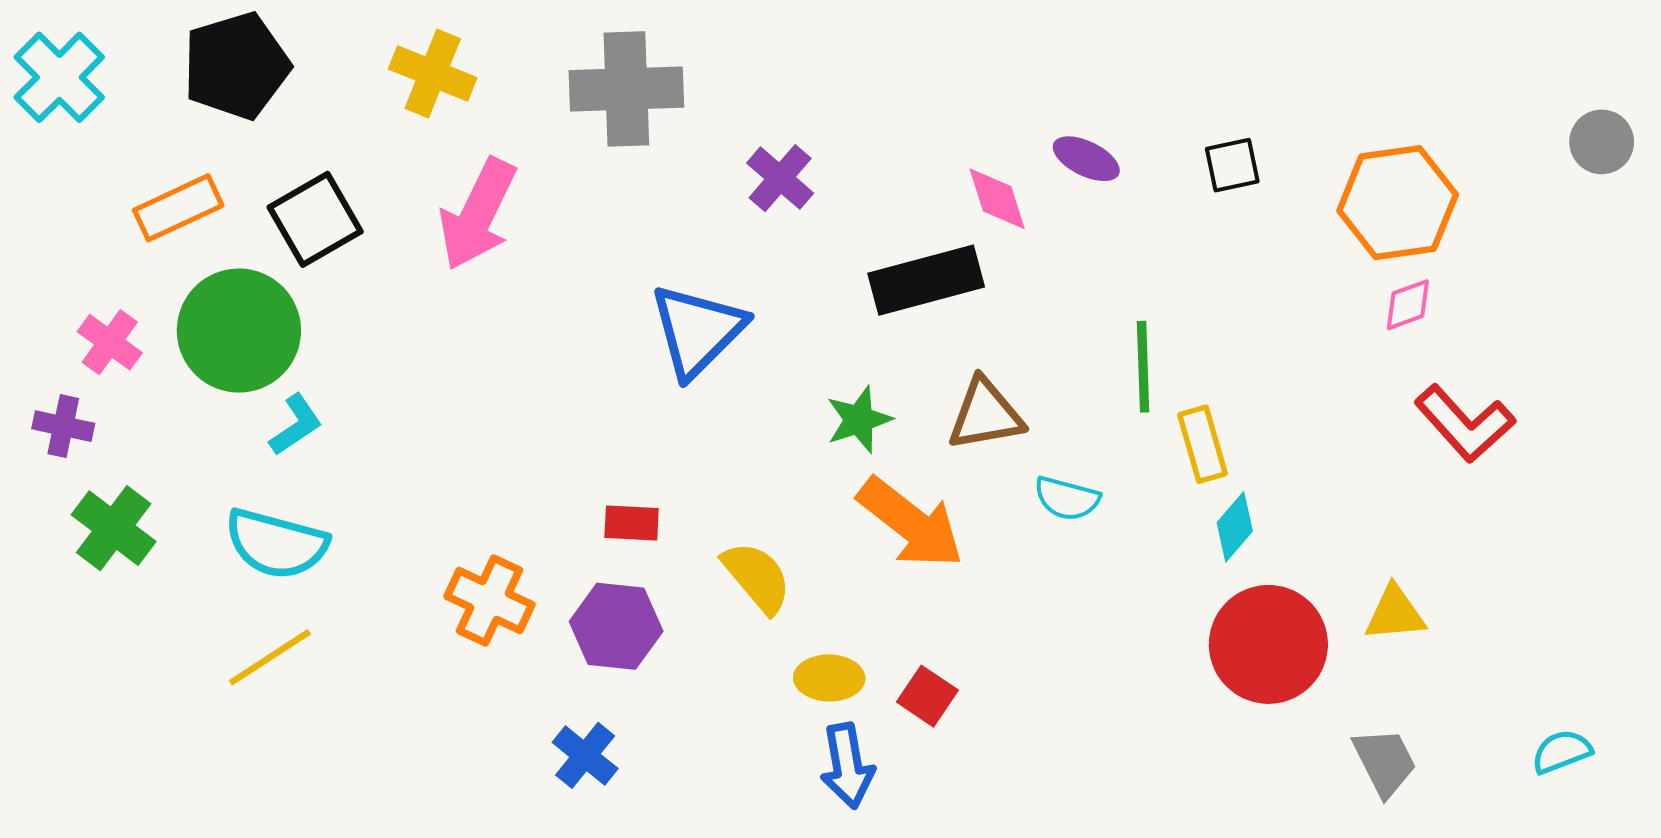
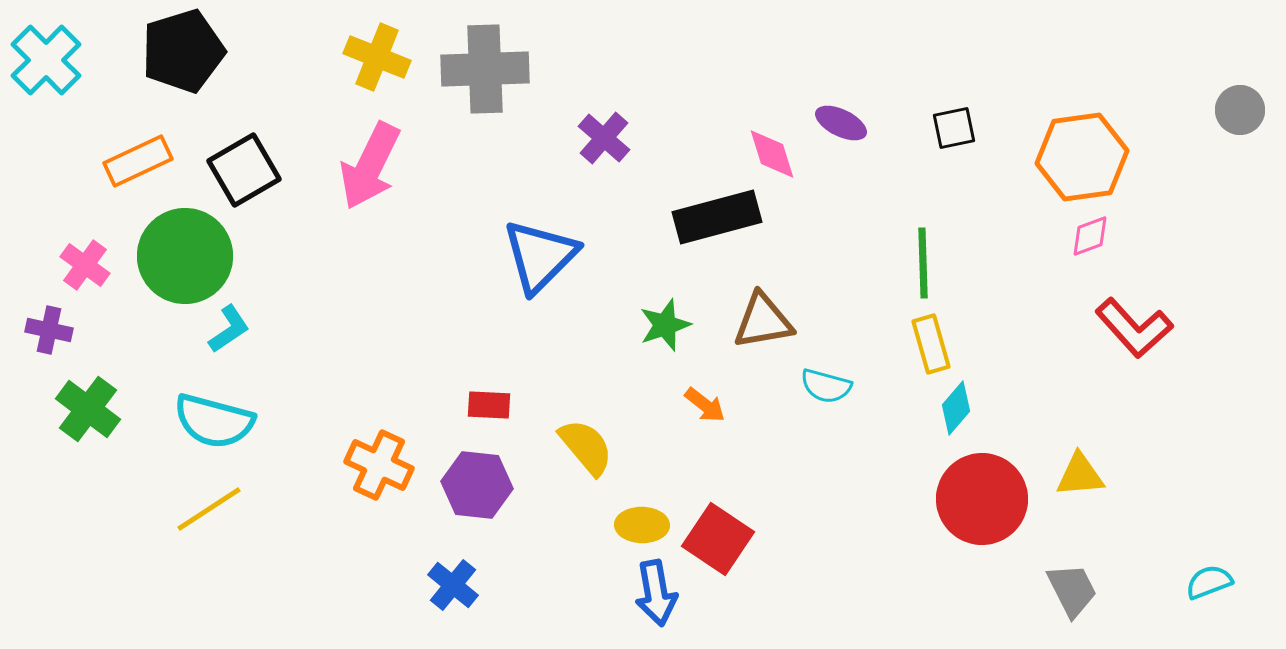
yellow cross: (433, 73) -> (377, 57), moved
green line: (1143, 367) -> (923, 263), moved
orange arrow: (911, 523) -> (705, 405), size x0.5
red square: (927, 696) -> (718, 539), size x1.5

